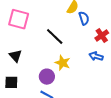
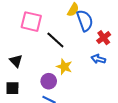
blue semicircle: (84, 18) -> (85, 21), size x1.5
pink square: (19, 19) -> (31, 22), moved

